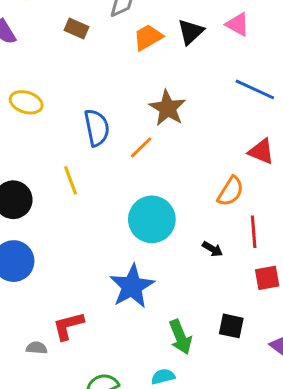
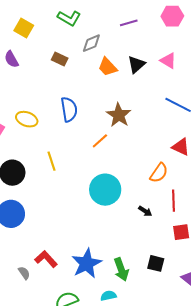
orange trapezoid: (148, 37) -> (107, 67), turned -105
yellow ellipse: (26, 102) -> (27, 119), moved
blue semicircle: (97, 128) -> (69, 109), moved
blue star: (132, 286) -> (87, 263), moved
red L-shape: (68, 326) -> (46, 259), turned 60
gray semicircle: (37, 348) -> (24, 273), turned 48

